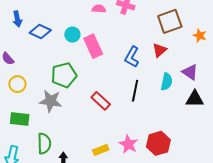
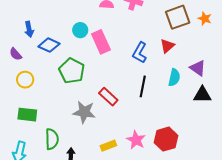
blue arrow: (17, 19) -> (29, 29), moved
blue diamond: (40, 32) -> (49, 45), moved
orange star: (200, 36) -> (205, 19), moved
green pentagon: (64, 75) -> (72, 71), turned -30
gray star: (51, 101) -> (84, 112), moved

